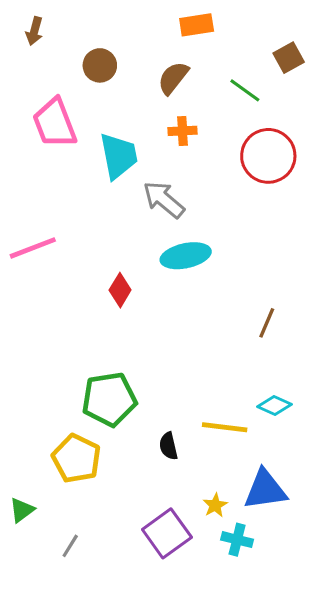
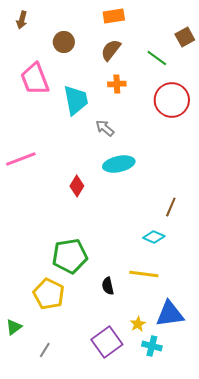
orange rectangle: (197, 25) -> (114, 16), moved
gray arrow: (164, 200) -> (105, 128), size x0.7
cyan diamond: (275, 405) -> (154, 237), moved

